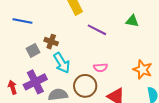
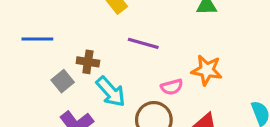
purple line: (97, 30) -> (143, 43), moved
orange star: (143, 70) -> (207, 70), moved

